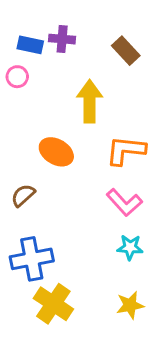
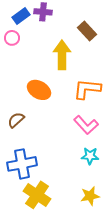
blue rectangle: (30, 45) -> (21, 16), turned -48
brown rectangle: (126, 51) -> (87, 31), moved

